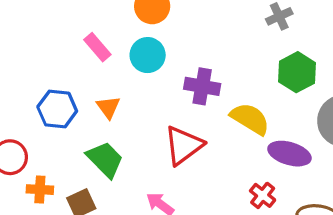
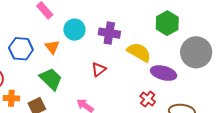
cyan circle: (148, 55) -> (74, 30), moved
red triangle: (184, 145) -> (99, 69), size x0.6

